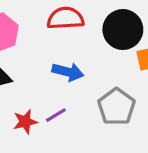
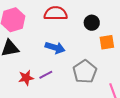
black circle: (123, 30) -> (92, 23), size x0.6

